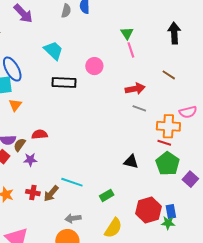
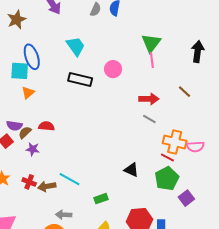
green triangle: (127, 33) -> (151, 43), size x1.5
pink semicircle: (188, 112) -> (195, 147), moved
brown arrow: (51, 194) -> (47, 186), turned 30

